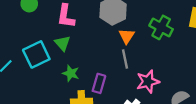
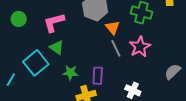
pink L-shape: (66, 16) -> (54, 23), turned 80
pink star: (148, 82) -> (140, 47), moved

